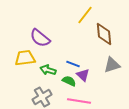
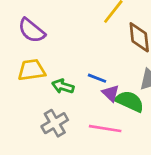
purple semicircle: (40, 38) -> (32, 31), moved
green semicircle: (69, 81) -> (130, 101), moved, size x1.5

